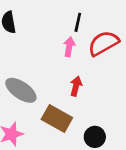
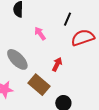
pink arrow: (69, 47) -> (40, 33), moved, turned -56

